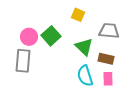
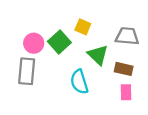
yellow square: (78, 15) -> (83, 27), moved
cyan semicircle: (85, 76) -> (79, 82), moved

